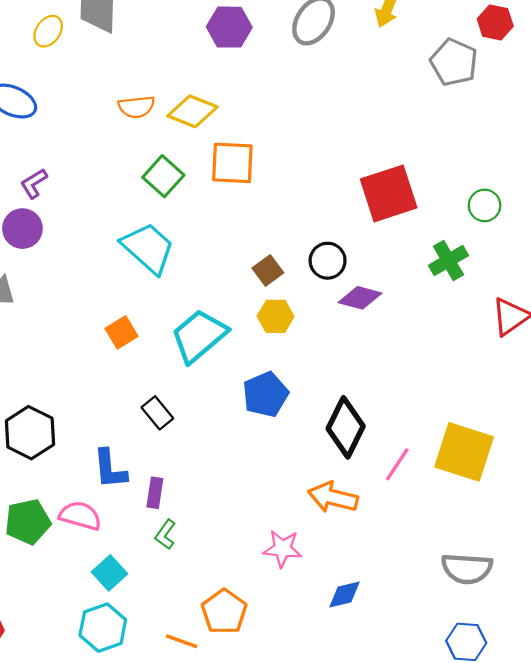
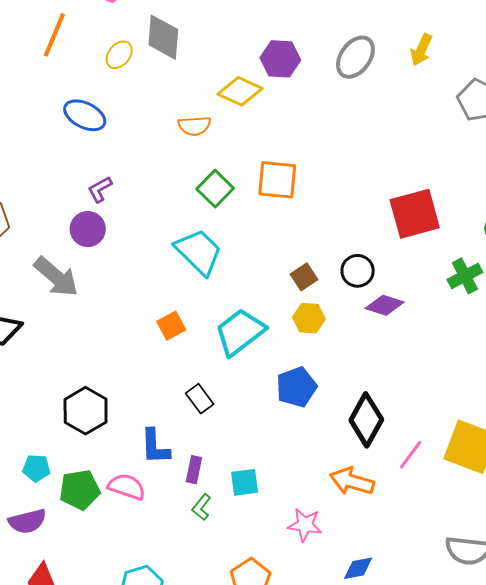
yellow diamond: (192, 111) -> (240, 91), moved
cyan square: (109, 573) -> (245, 482), moved, turned 32

